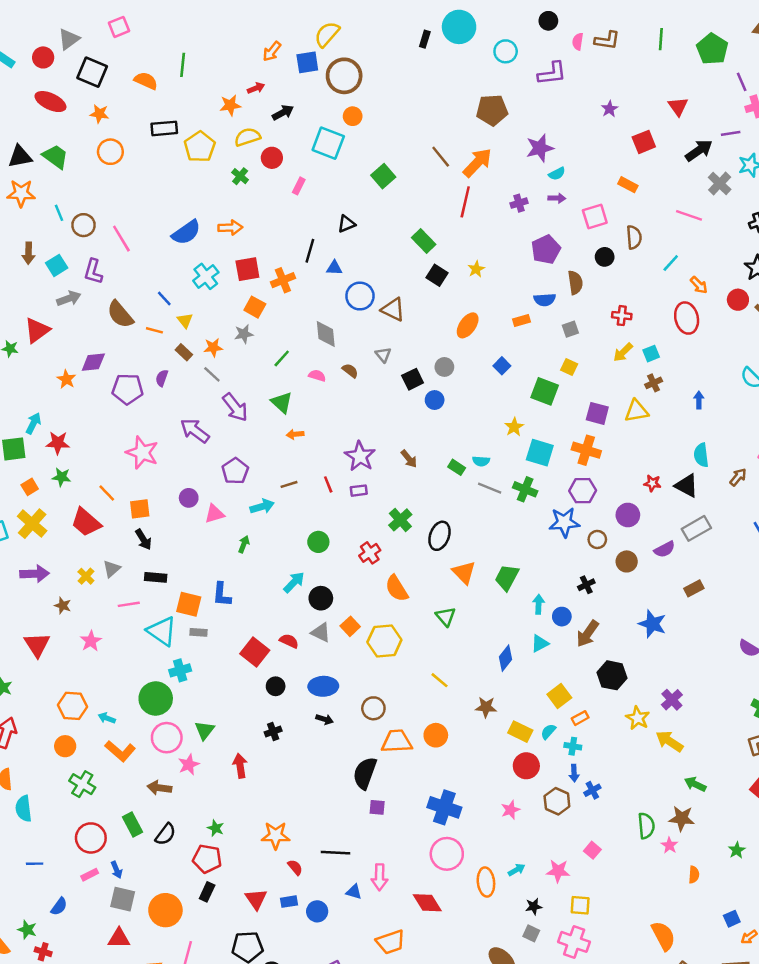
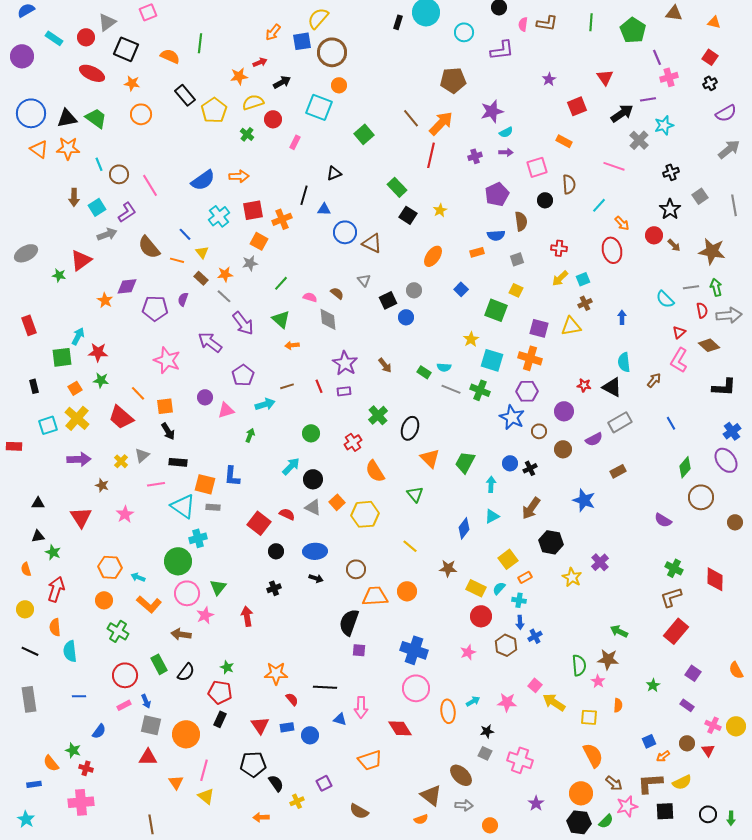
black rectangle: (164, 128) -> (185, 95), turned 55
purple L-shape: (93, 272) -> (127, 212), turned -140
gray diamond: (326, 334) -> (328, 319), moved
blue star: (564, 522) -> (512, 417), turned 30
blue circle: (562, 617) -> (510, 463), moved
yellow arrow: (669, 741) -> (554, 702), moved
yellow square: (580, 905) -> (589, 717), moved

